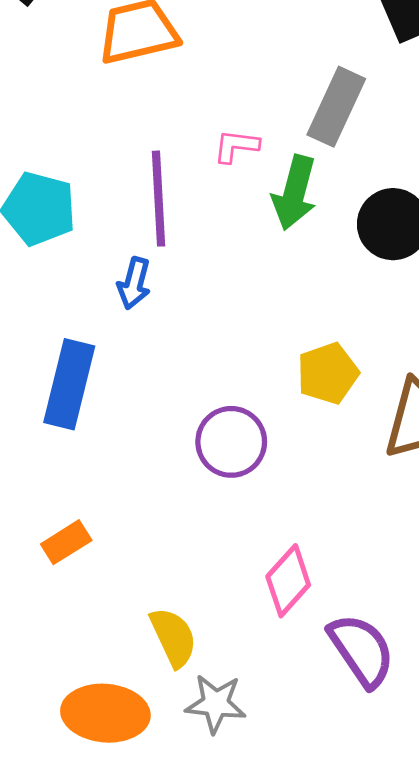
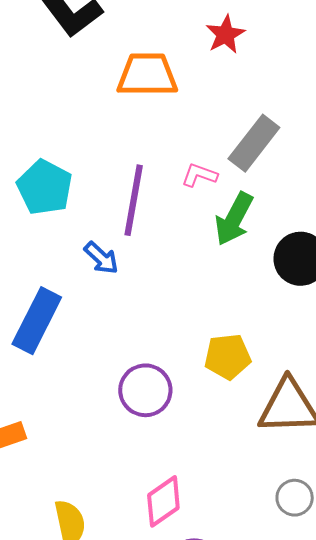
gray rectangle: (336, 107) -> (254, 143), moved
blue arrow: (134, 283) -> (101, 258), turned -75

